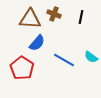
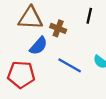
brown cross: (54, 14) -> (58, 28), moved
red pentagon: (22, 68) -> (21, 75), turned -30

